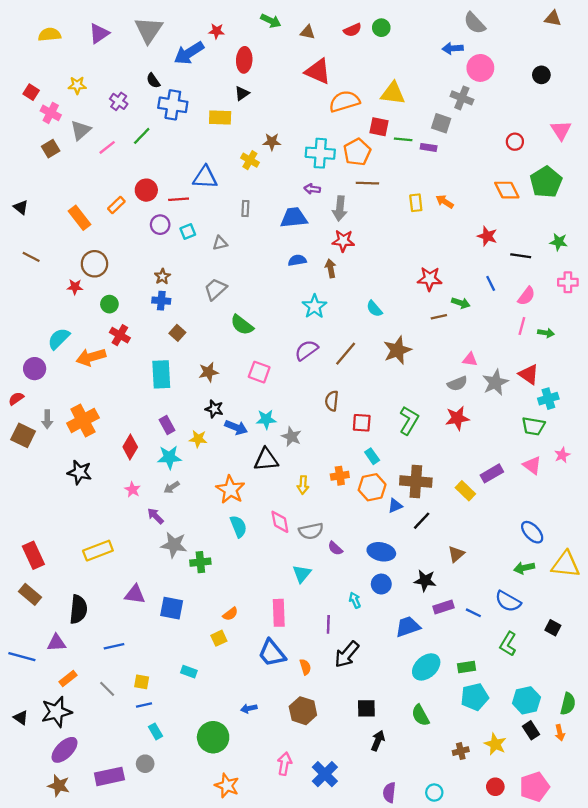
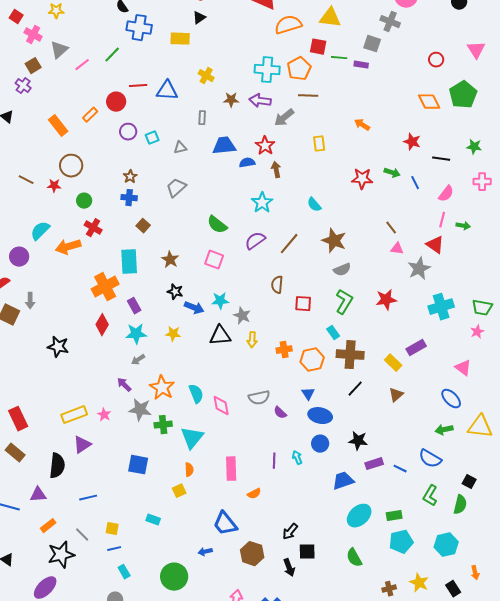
purple cross: (119, 101) -> (23, 86), moved
brown star: (272, 142) -> (231, 100), moved
purple arrow: (312, 189) -> (260, 101), size x1.5
red line: (179, 199) -> (138, 86), moved
orange arrow: (445, 202) -> (362, 125), moved
yellow rectangle: (416, 203) -> (319, 144), moved
gray arrow: (340, 208) -> (284, 118), turned 45
blue trapezoid: (294, 218) -> (224, 146), moved
red star: (343, 241) -> (265, 146), moved, turned 30
brown line: (31, 257) -> (26, 180), moved
green arrow: (461, 303) -> (392, 173), moved
brown line: (439, 317) -> (391, 228), moved, turned 64
green semicircle: (242, 325) -> (217, 225), moved
brown star: (397, 350) -> (334, 241), turned -30
brown star: (208, 372) -> (170, 260), turned -30
red triangle: (529, 374) -> (435, 245), moved
gray semicircle: (457, 384) -> (342, 270), moved
cyan cross: (548, 399) -> (441, 307), moved, size x1.4
orange cross: (83, 420) -> (105, 287), moved
green trapezoid: (533, 426) -> (482, 308), moved
yellow star: (198, 439) -> (173, 334), moved
cyan rectangle: (372, 456) -> (333, 333), moved
pink triangle: (532, 465) -> (463, 368), moved
yellow arrow: (303, 485) -> (252, 340), moved
pink star: (132, 490) -> (104, 415), moved
orange star: (230, 490) -> (162, 388), moved
blue triangle: (395, 506) -> (308, 394), moved, turned -40
pink diamond: (280, 522) -> (221, 406), moved
brown triangle: (456, 554) -> (396, 395), moved
cyan triangle: (302, 574) -> (192, 438), moved, size x1.4
purple triangle: (135, 594) -> (82, 445), moved, turned -42
orange semicircle: (230, 614) -> (189, 470), turned -56
purple line: (328, 624) -> (274, 461), moved
blue trapezoid: (272, 653) -> (225, 524), moved
black arrow: (347, 654) -> (290, 532), moved, size x0.7
orange semicircle: (305, 667) -> (254, 494), moved, turned 80
green semicircle: (568, 704) -> (460, 505), moved
black star: (56, 712) -> (61, 555), moved
black rectangle: (531, 730) -> (453, 589), moved
black arrow: (378, 741) -> (289, 568), moved, turned 138

